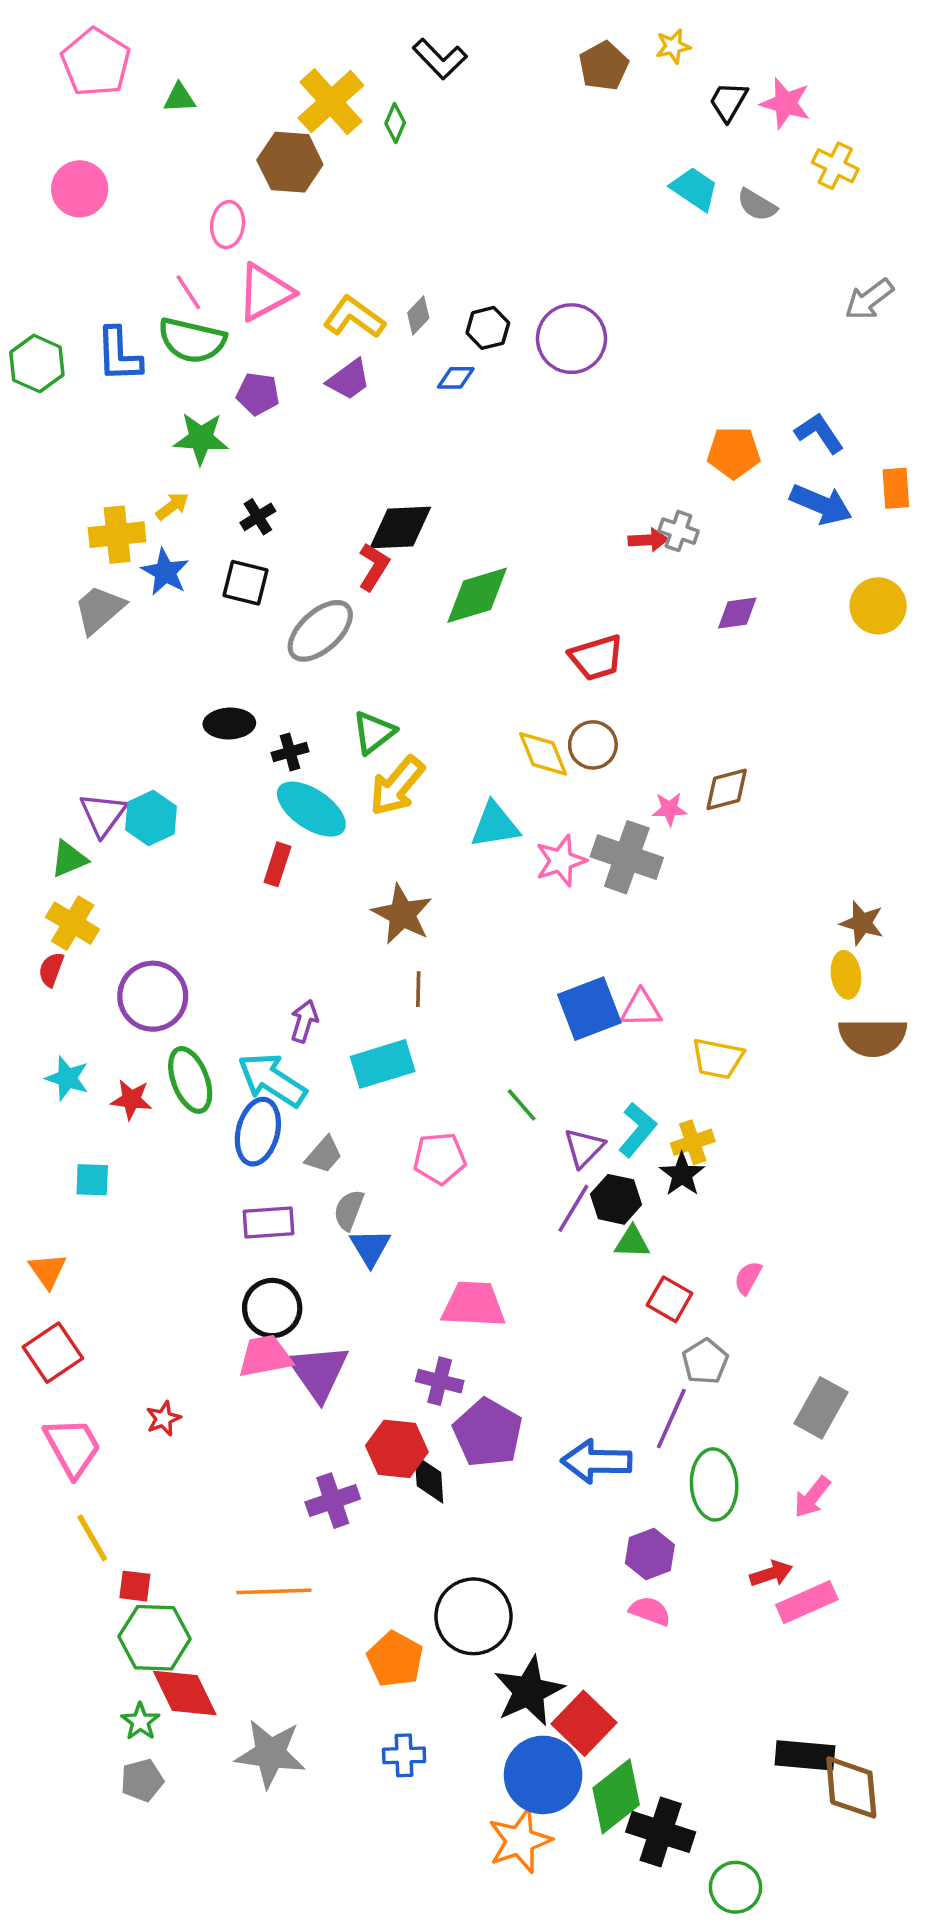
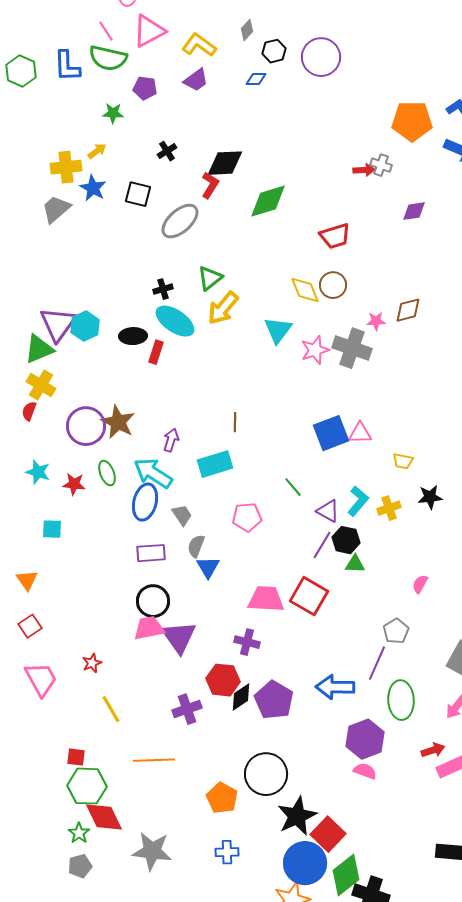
gray diamond: (418, 315) -> (247, 30), moved
green star: (201, 438) -> (113, 113), size x0.7
orange pentagon: (734, 453) -> (412, 121), size x1.4
black cross: (258, 517) -> (167, 151), moved
black ellipse: (229, 724) -> (133, 336), moved
purple triangle: (103, 814) -> (58, 324), size x1.4
cyan triangle: (495, 825) -> (278, 330), turned -44
green triangle: (69, 859) -> (39, 349), size x1.4
brown star: (402, 914) -> (118, 422), moved
yellow trapezoid: (718, 1059) -> (403, 461), size x0.7
green ellipse: (190, 1080) -> (107, 473), size x0.7
purple triangle: (584, 1148) -> (328, 511), turned -45
gray trapezoid: (324, 1155) -> (182, 515), turned -75
black star: (682, 1174) -> (430, 497), moved, turned 30
red square: (670, 1299) -> (309, 596), moved, size x1.5
red square: (53, 1353) -> (30, 626), size x0.7
purple pentagon: (488, 1433) -> (274, 700), moved
black diamond: (429, 1479) -> (241, 697), turned 60
yellow line: (92, 1538) -> (111, 709), moved
purple hexagon: (650, 1554) -> (365, 739), size x1.4

